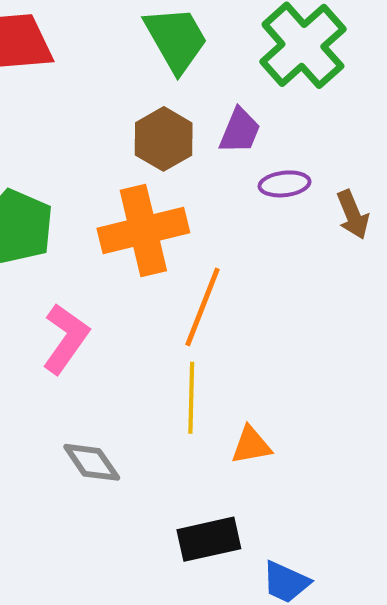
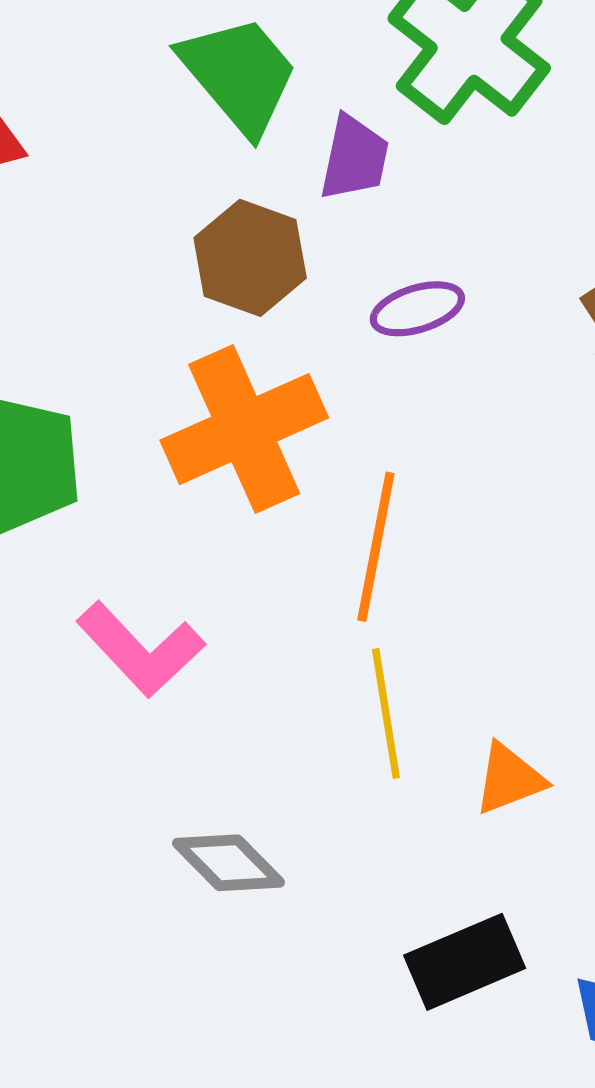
purple trapezoid: (240, 131) -> (354, 158), moved
purple ellipse: (285, 184) -> (417, 309), moved
pink L-shape: (66, 339) -> (141, 649), turned 112

